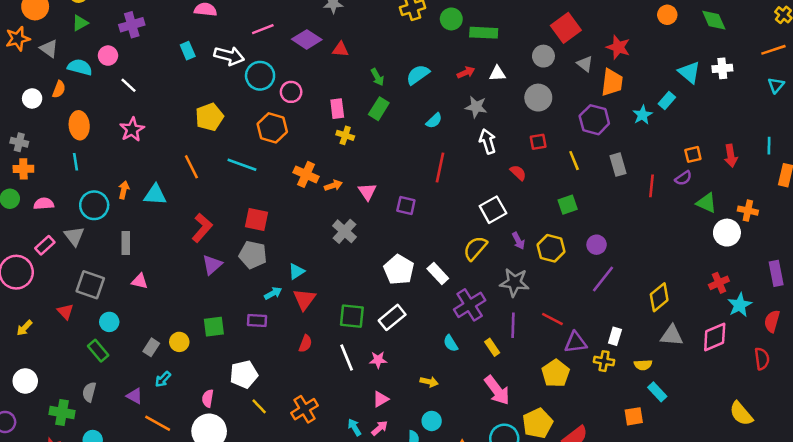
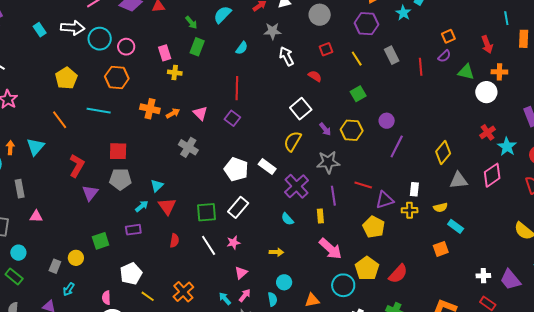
red arrow: (731, 156) -> (487, 44), moved
red line: (440, 168) -> (237, 88), moved
cyan triangle: (155, 195) -> (35, 147), turned -42
purple square: (406, 206) -> (232, 118), turned 35
yellow rectangle: (492, 347) -> (320, 216), turned 40

